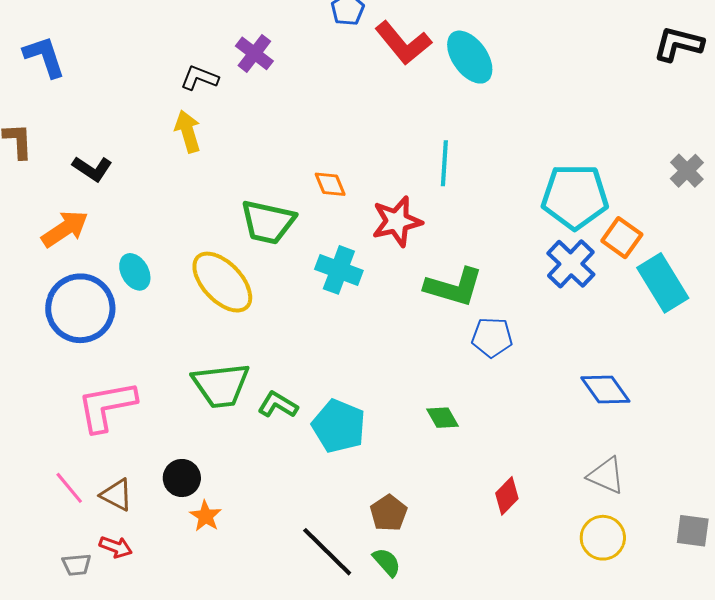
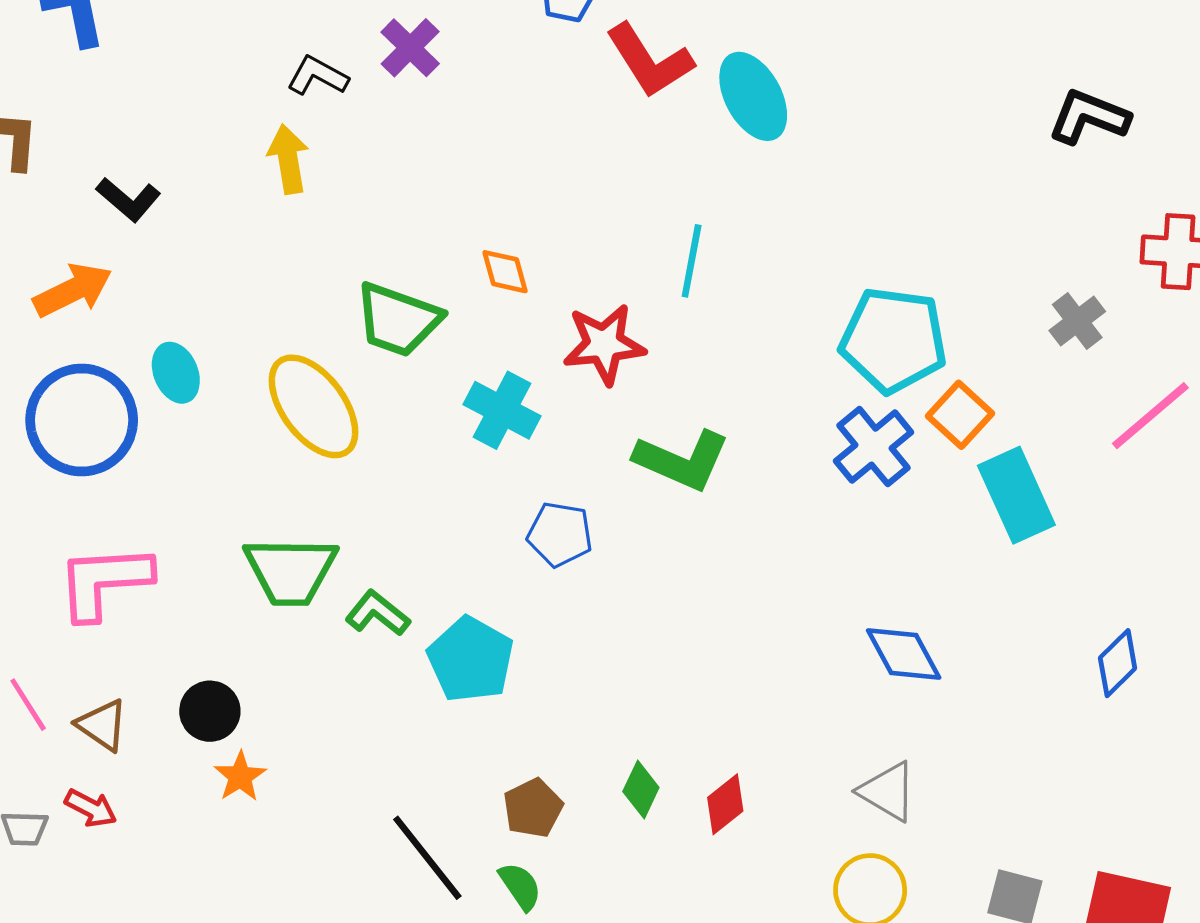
blue pentagon: (492, 337) -> (560, 534), moved
green diamond: (442, 418) -> (641, 789), moved, turned 48

